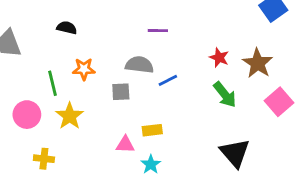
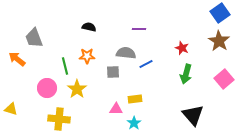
black semicircle: (67, 28) -> (89, 27), moved
brown star: (258, 63) -> (219, 41), moved
green arrow: (225, 95) -> (186, 74), turned 54
yellow cross: (44, 159) -> (59, 119), size x1.5

